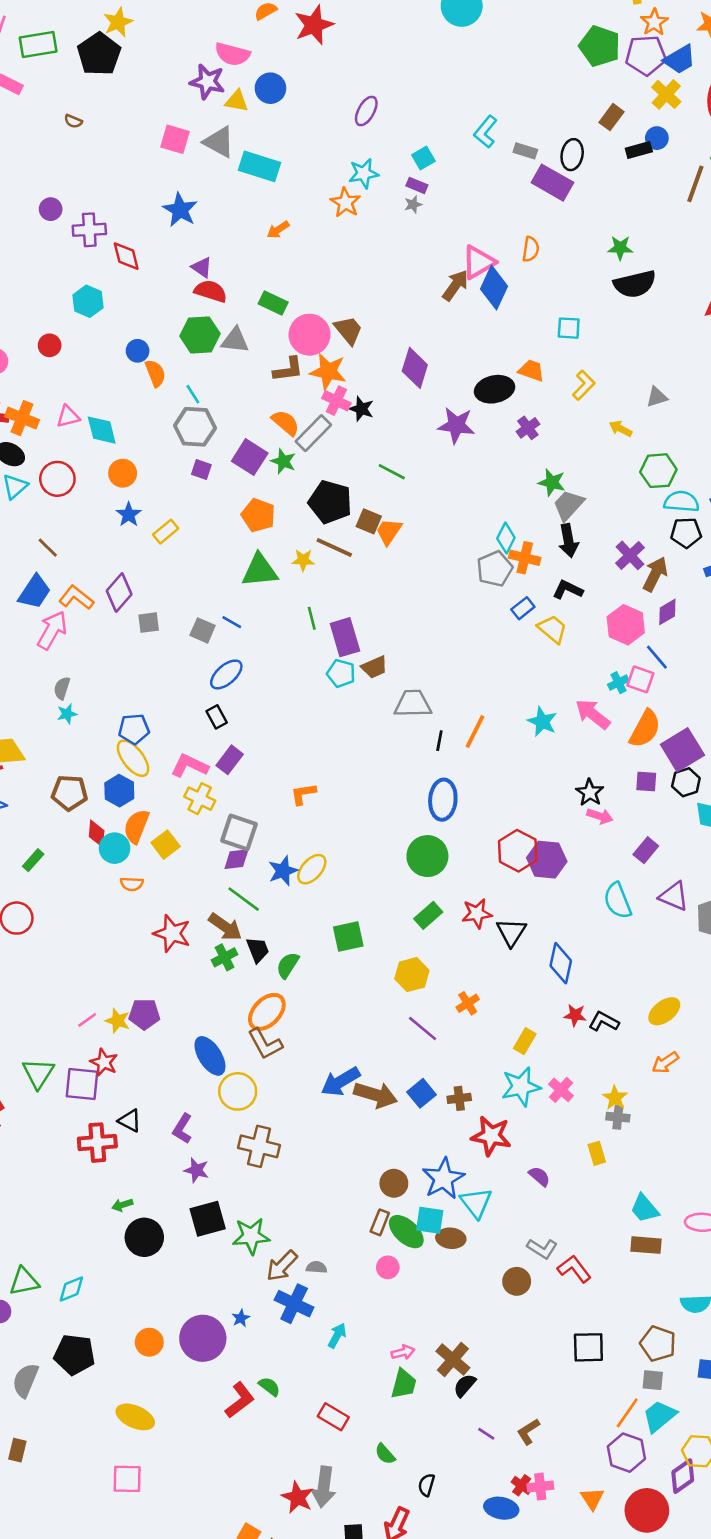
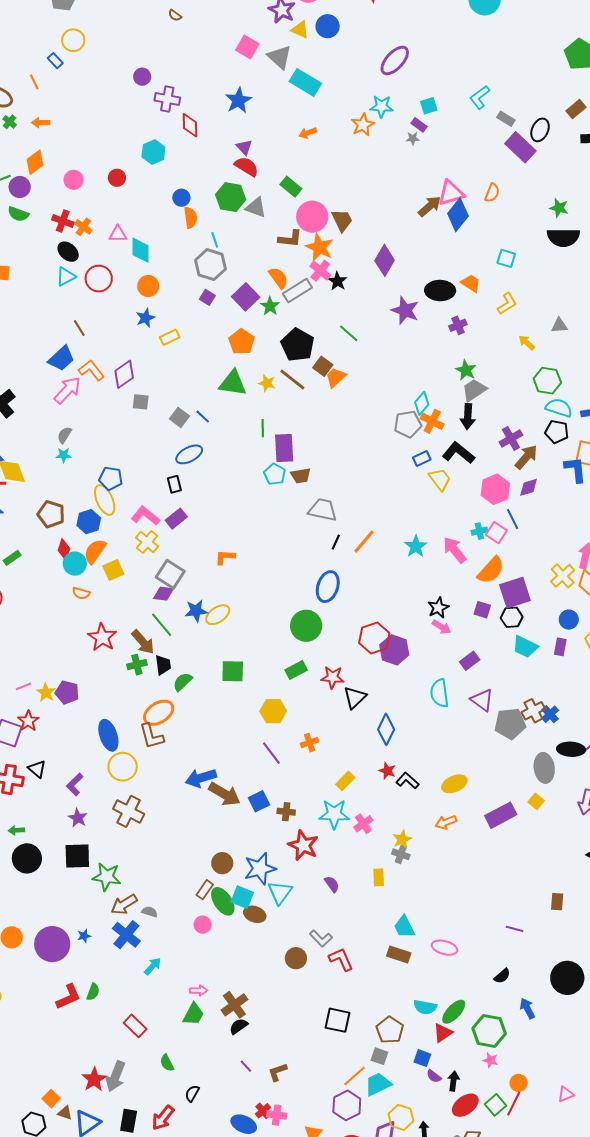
purple ellipse: (366, 111) -> (395, 60), size x1.4
orange cross: (22, 418) -> (83, 227), size x0.7
black L-shape: (568, 590) -> (458, 453), size x1.4
green semicircle: (269, 1387) -> (93, 992), turned 60

